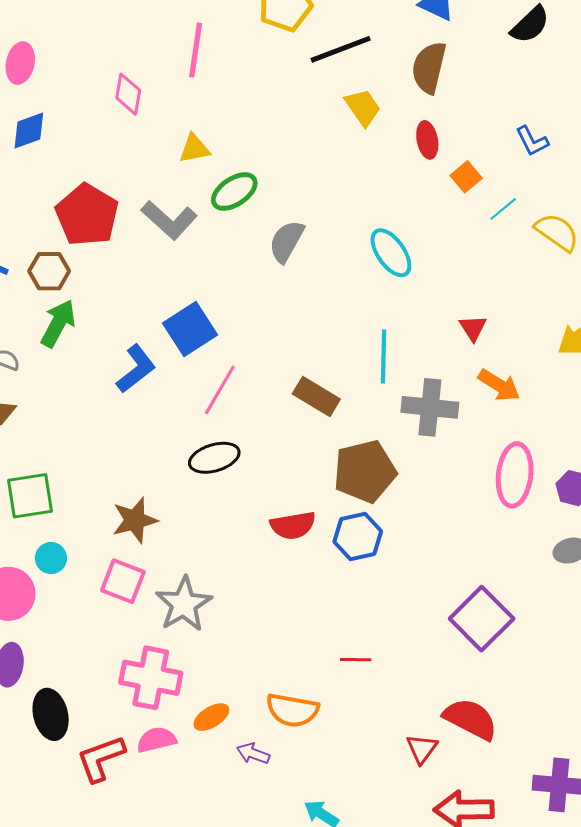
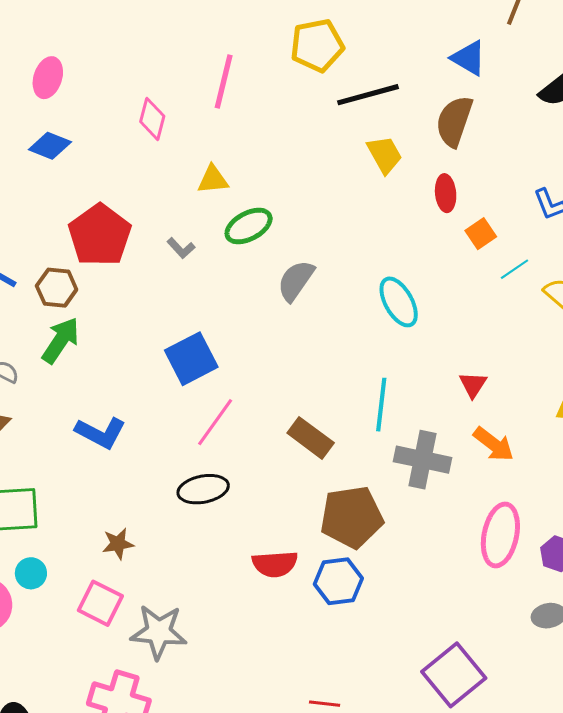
blue diamond: (29, 131) -> (50, 146), turned 36
gray L-shape: (169, 220) -> (181, 248), size x0.5
blue L-shape: (136, 369) -> (101, 433), moved, turned 60
brown star: (135, 520) -> (118, 544), size x0.7
gray star: (184, 604) -> (159, 632), turned 30

